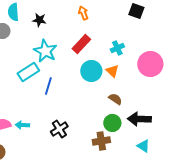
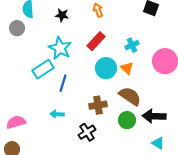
black star: (39, 20) -> (62, 15), moved
brown semicircle: (115, 99) -> (130, 96), size x1.6
cyan arrow: (22, 125) -> (57, 114), moved
black cross: (59, 129) -> (87, 132), moved
brown cross: (101, 141) -> (98, 105), moved

